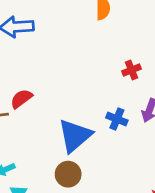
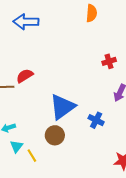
blue cross: (117, 119) -> (96, 120), moved

